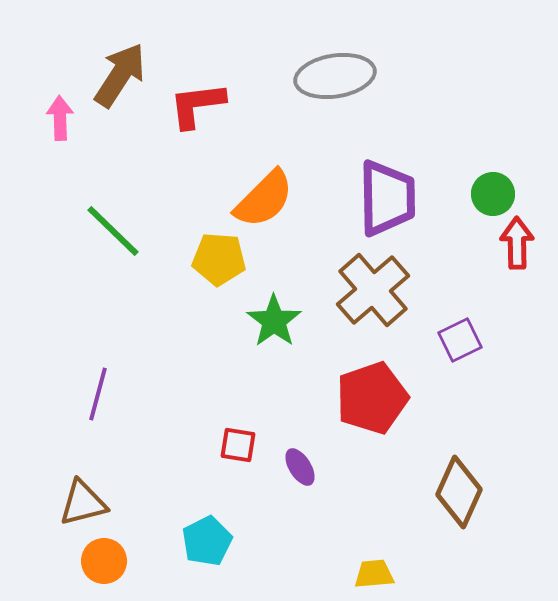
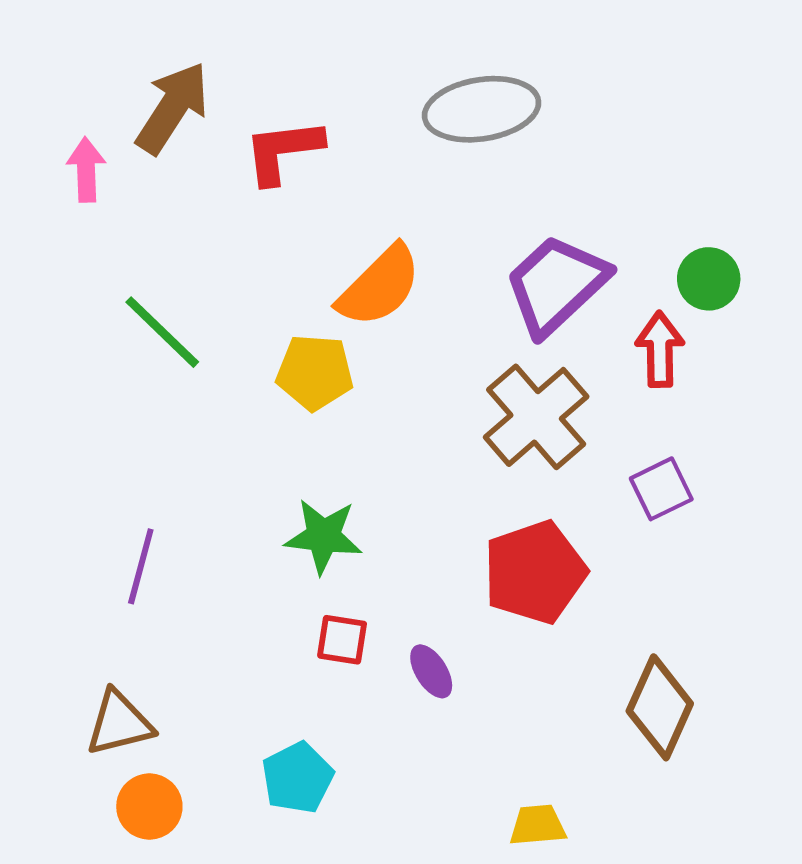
purple trapezoid: (387, 198) -> (556, 285), turned -132
red arrow: (517, 243) -> (660, 349), moved
green star: (274, 321) -> (323, 536), moved, turned -30

